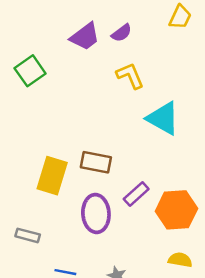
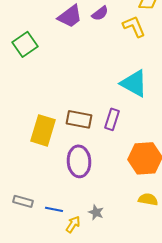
yellow L-shape: (130, 76) -> (134, 26), moved
purple rectangle: (136, 194) -> (112, 119), moved, turned -30
gray rectangle: (28, 235) -> (23, 201), moved

